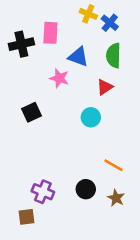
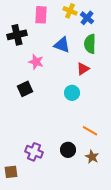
pink rectangle: (50, 33) -> (41, 15), moved
pink star: (59, 78) -> (36, 62), moved
brown square: (26, 217) -> (11, 172), moved

